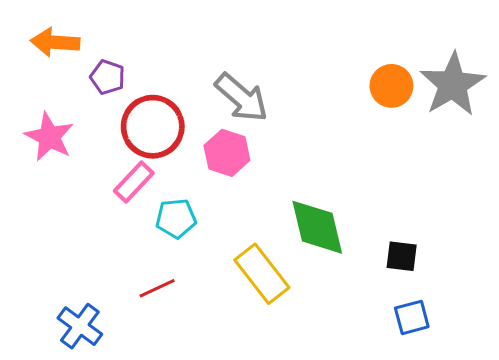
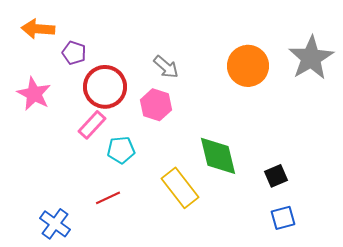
orange circle: (391, 86) -> (248, 66), moved, size x1.4
gray arrow: (241, 98) -> (166, 67), size x0.7
black square: (402, 256) -> (276, 176), turned -30

